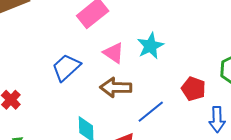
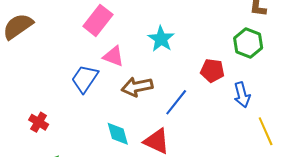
pink triangle: (114, 53) -> (113, 56), moved

